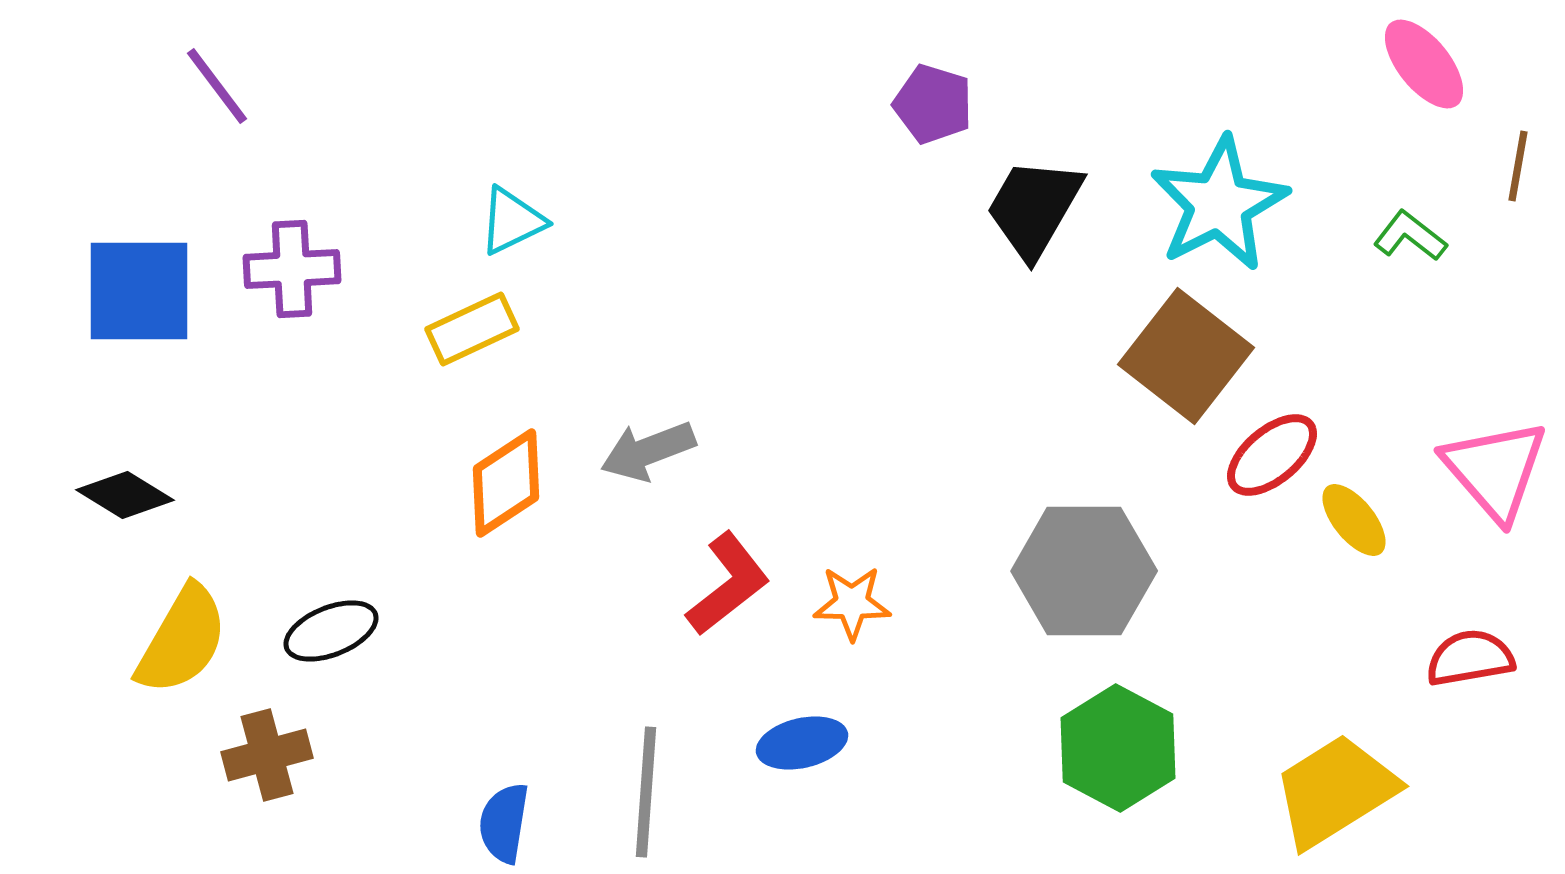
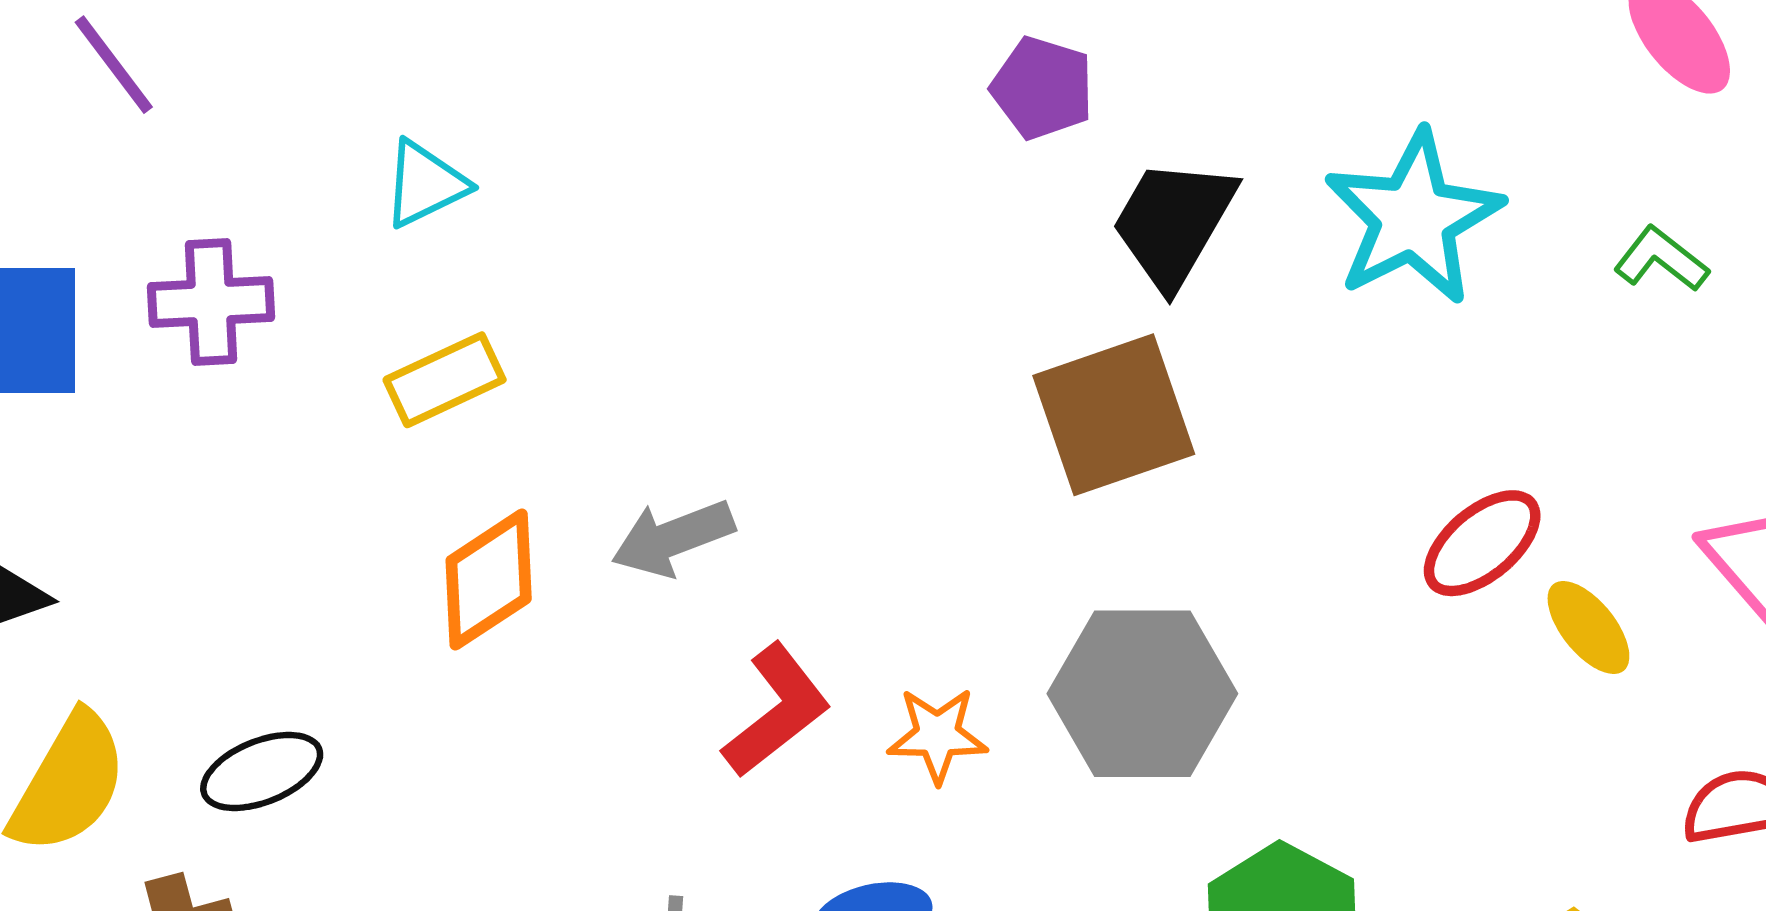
cyan triangle: (512, 221) -> (425, 184), moved
brown square: (1186, 356) -> (1114, 415), moved, turned 33
gray hexagon: (1084, 571) -> (1142, 694), moved

